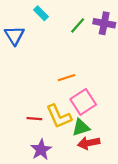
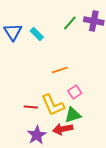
cyan rectangle: (41, 13) -> (37, 34), moved
pink square: (83, 102) -> (75, 92), size x0.6
red arrow: (89, 143) -> (63, 129), moved

